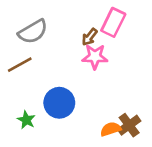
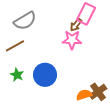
brown arrow: (90, 37) -> (76, 25), moved
green star: (26, 120) -> (17, 75), moved

